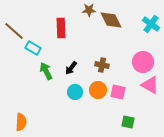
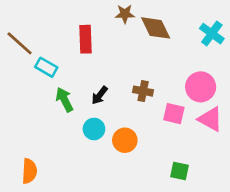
orange circle: (98, 90) -> (125, 140), moved
cyan circle: (75, 92) -> (94, 129), moved
pink square: (118, 92) -> (174, 114), moved

